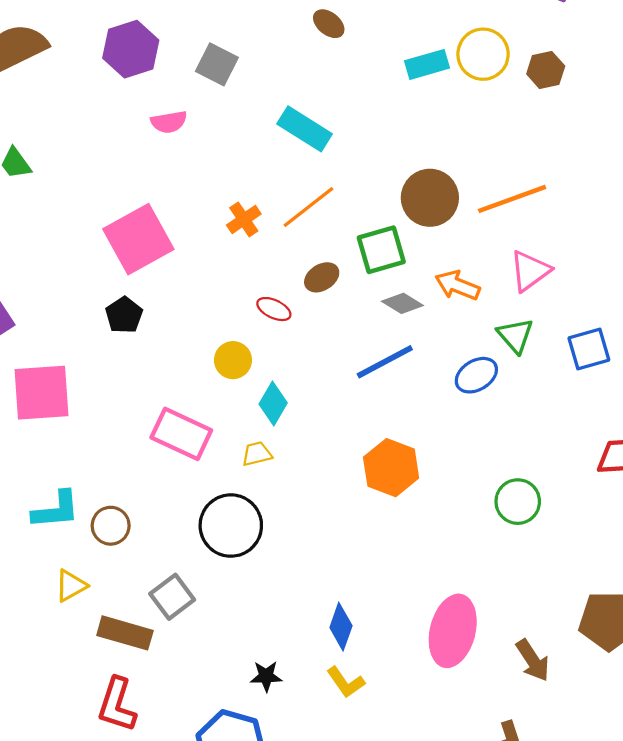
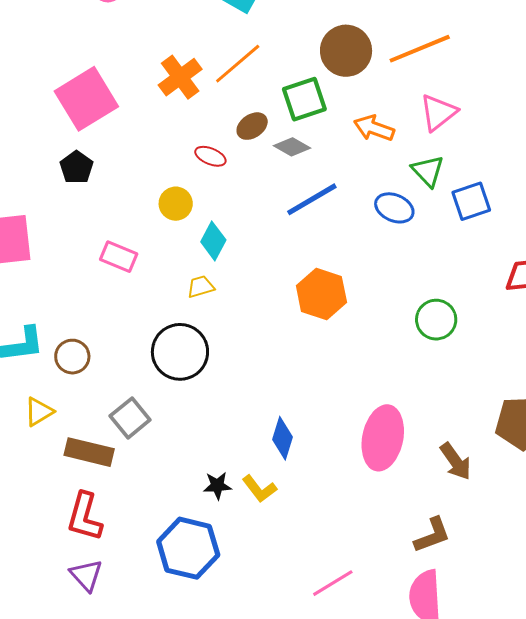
orange cross: (244, 219) -> (180, 77), size x1.4
gray diamond: (402, 303) -> (292, 147), moved
blue square: (589, 349) -> (471, 201), moved
blue ellipse: (476, 375) -> (394, 208), turned 57
pink rectangle: (181, 434) -> (119, 257), moved, size x0.7
yellow L-shape: (346, 682) -> (259, 489), moved

